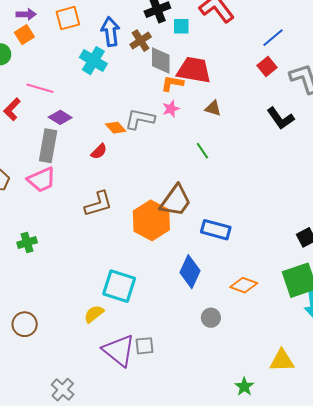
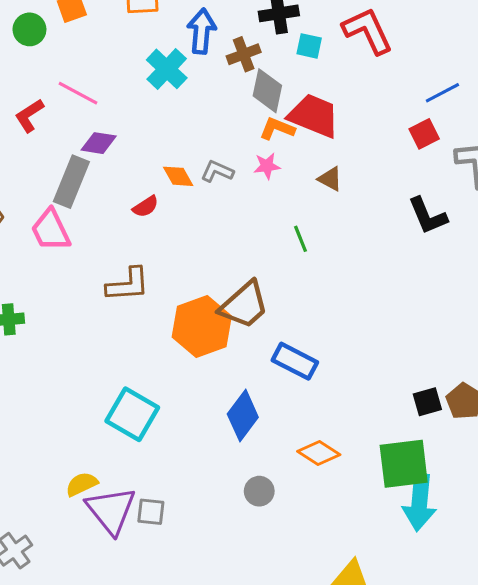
purple diamond: (60, 117) -> (99, 143), turned -35
gray L-shape: (140, 119) -> (217, 171), size x0.7
pink trapezoid: (42, 180) -> (51, 230), turned 76
yellow semicircle: (94, 314) -> (82, 484), moved

